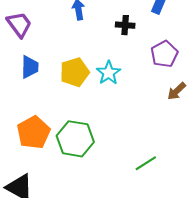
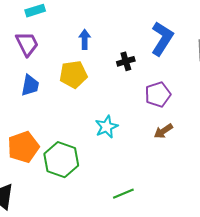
black cross: (125, 25) -> (126, 61), turned -30
yellow pentagon: (75, 72) -> (73, 74), moved
cyan star: (109, 73) -> (107, 127), moved

